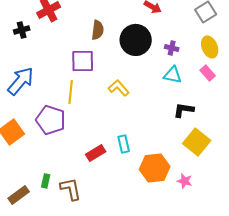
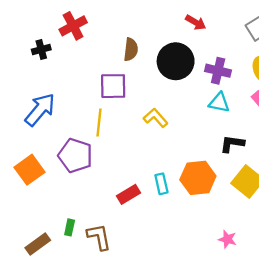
purple cross: (172, 48) -> (218, 71), size x1.5
orange hexagon: (155, 168) -> (198, 178), moved
pink star: (185, 181) -> (227, 239), moved

